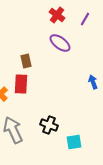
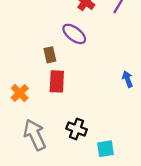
purple ellipse: (60, 43) -> (74, 34), moved
red rectangle: (21, 84) -> (57, 81), moved

